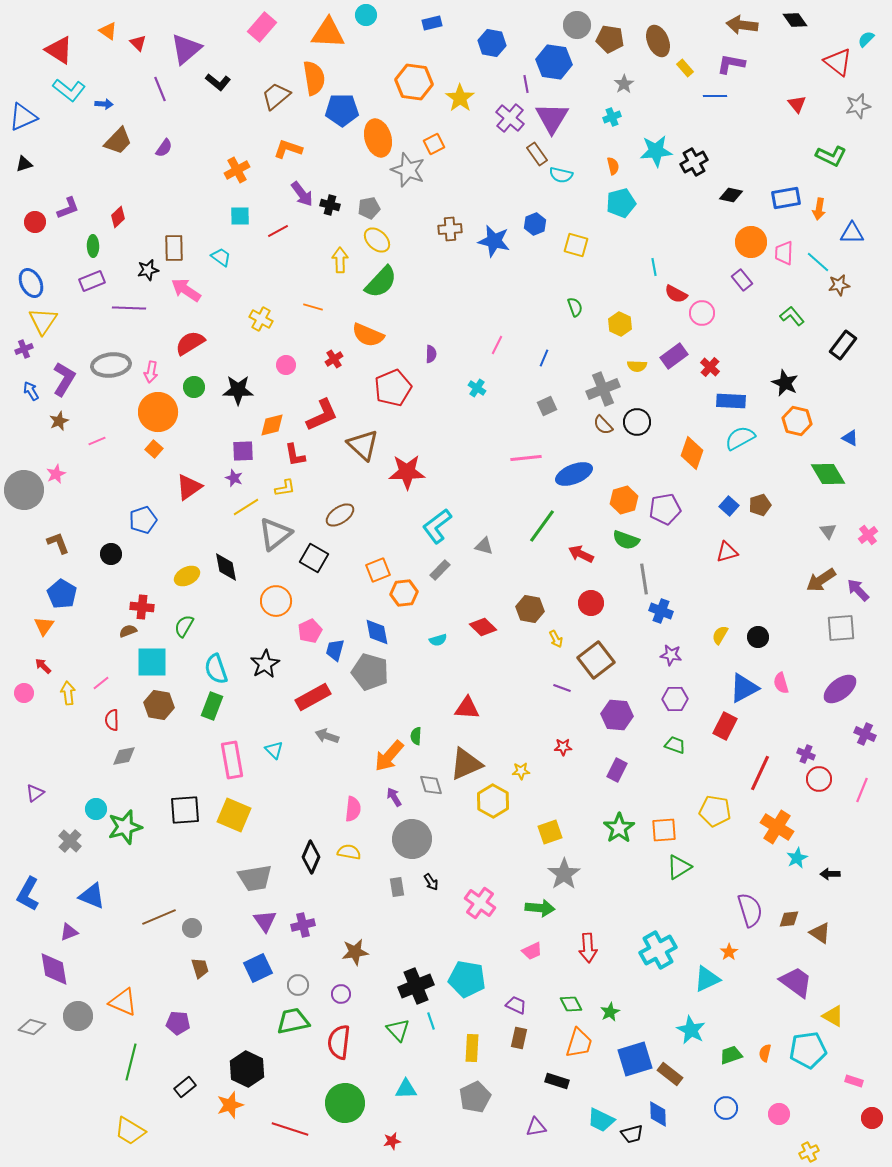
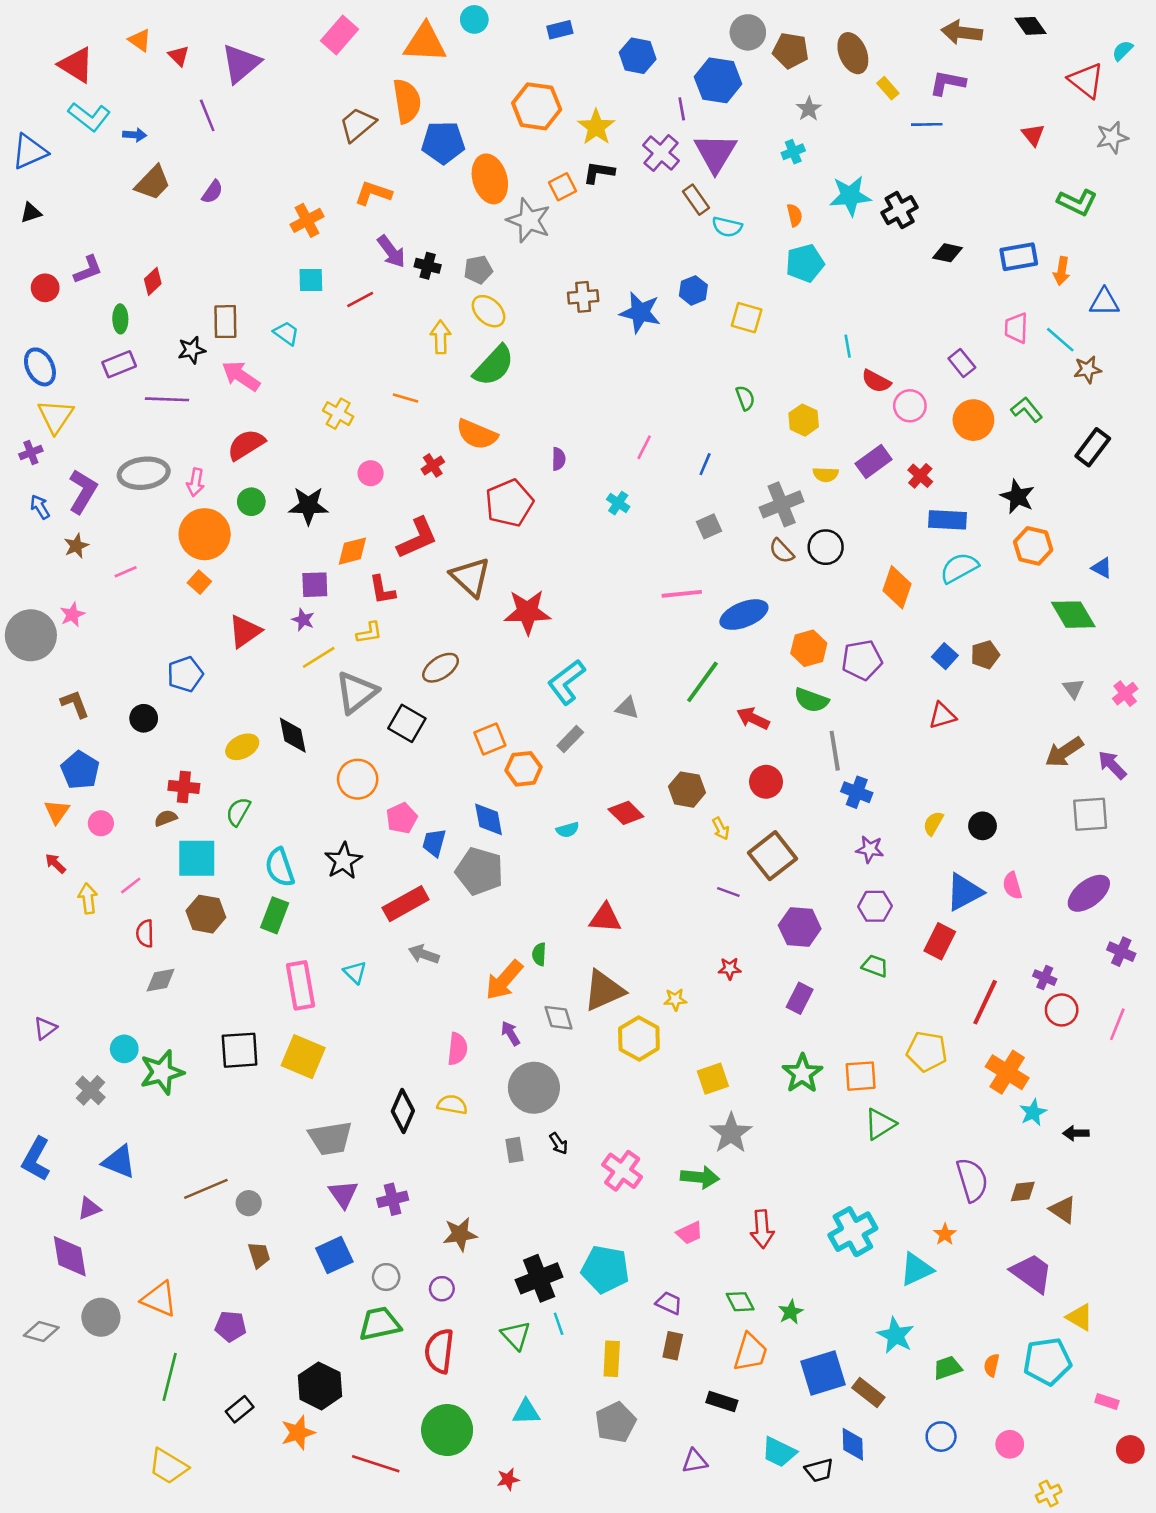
black L-shape: (218, 82) -> (599, 172), moved, turned 150
orange circle: (751, 242) -> (973, 420), moved
pink circle: (24, 693) -> (101, 823), moved

